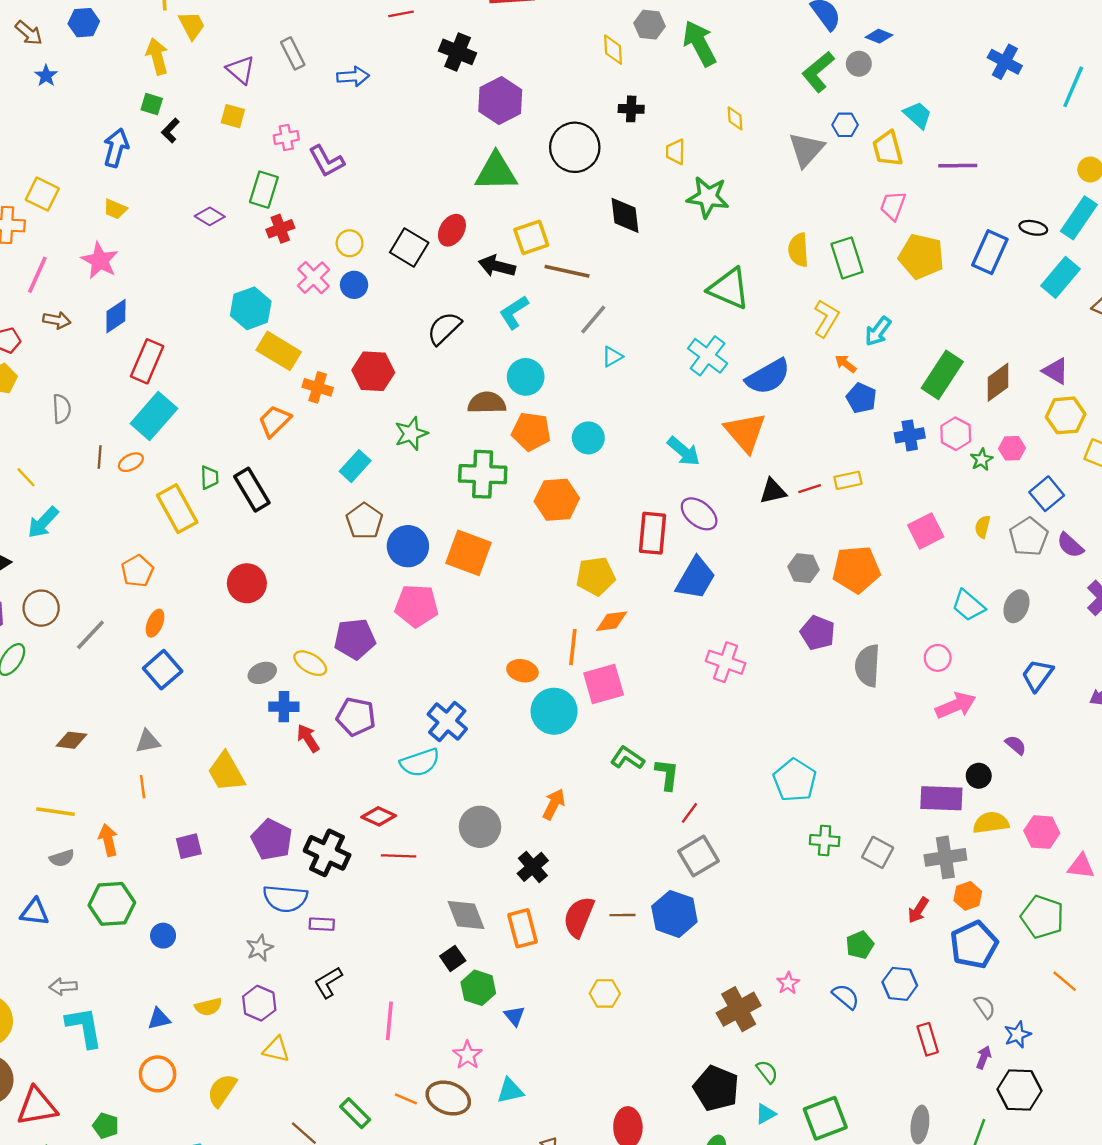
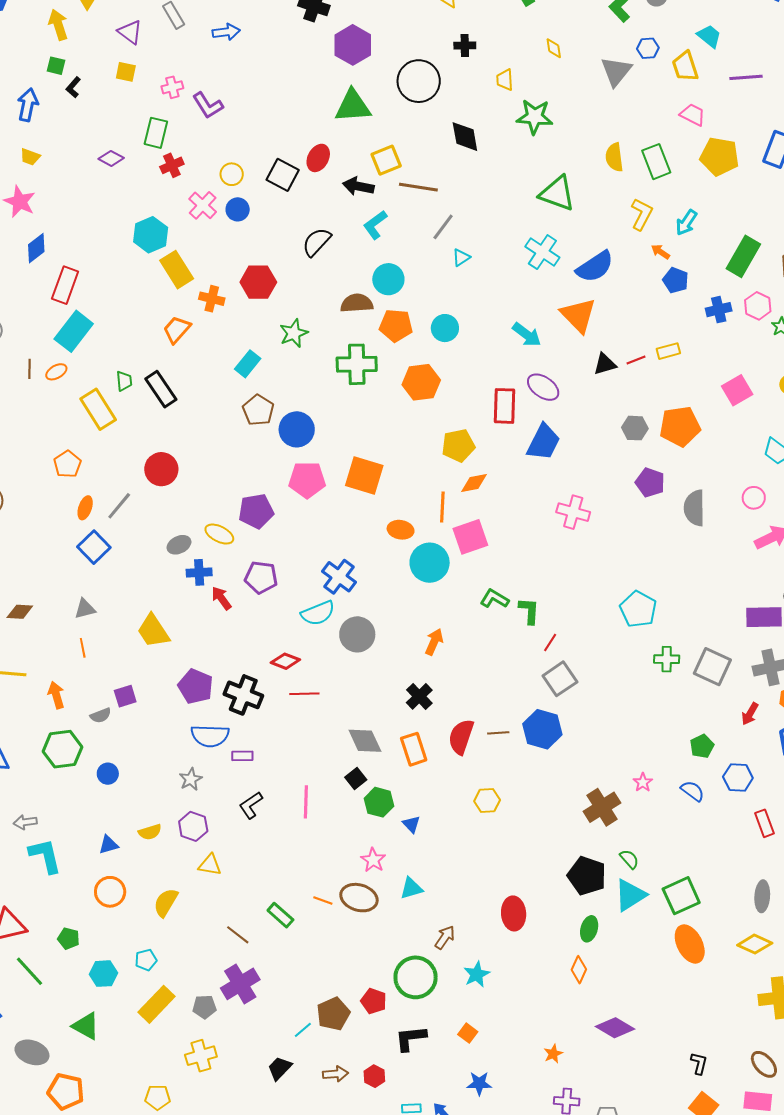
pink trapezoid: (893, 206) -> (693, 115), turned 100
yellow rectangle: (279, 351) -> (177, 270), turned 30
orange square: (468, 553) -> (364, 476), moved
gray line: (90, 635) -> (119, 506), moved
gray circle: (480, 827) -> (357, 634), moved
gray square: (878, 852) -> (712, 667), size x1.4
gray semicircle: (62, 858) -> (101, 715), moved
pink line: (389, 1021) -> (306, 802), moved
cyan triangle: (766, 1114) -> (630, 895), size x1.8

